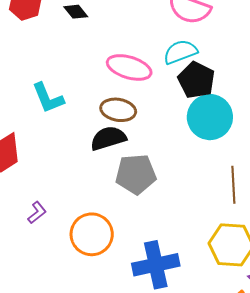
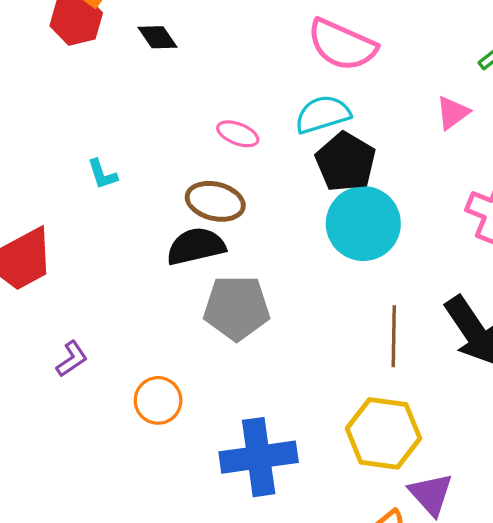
pink ellipse: (129, 67) -> (238, 134), size x0.6
cyan L-shape: (48, 98) -> (102, 174), size x0.6
orange circle: (92, 234) -> (158, 400), size x0.7

